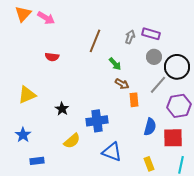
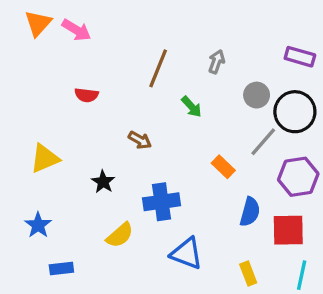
purple rectangle: (151, 34) -> (300, 57), moved
brown arrow: (122, 84) -> (140, 140), moved
orange rectangle: (134, 100) -> (223, 167), turned -40

